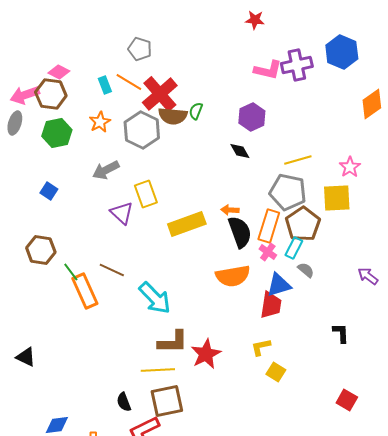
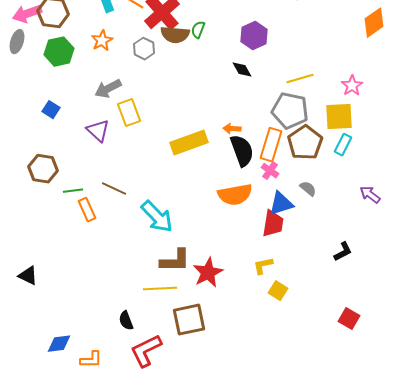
gray hexagon: (142, 130) -> (144, 49), size x0.6
yellow rectangle: (146, 194) -> (129, 113), moved
purple triangle: (122, 213) -> (98, 131), moved
cyan rectangle: (294, 248) -> (343, 145), moved
green line: (71, 272) -> (73, 191), turned -60
orange rectangle: (85, 291) -> (87, 210), size x0.7
black L-shape: (341, 333) -> (343, 252), turned 65
brown square: (167, 401) -> (189, 320), moved

